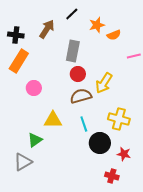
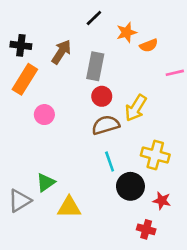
brown arrow: (47, 29) -> (61, 52), moved
yellow triangle: (53, 120) -> (69, 207), moved
gray triangle: (23, 162) -> (20, 201), moved

